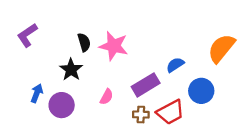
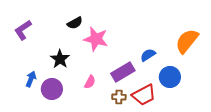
black semicircle: (84, 42) -> (75, 23), moved, turned 77

